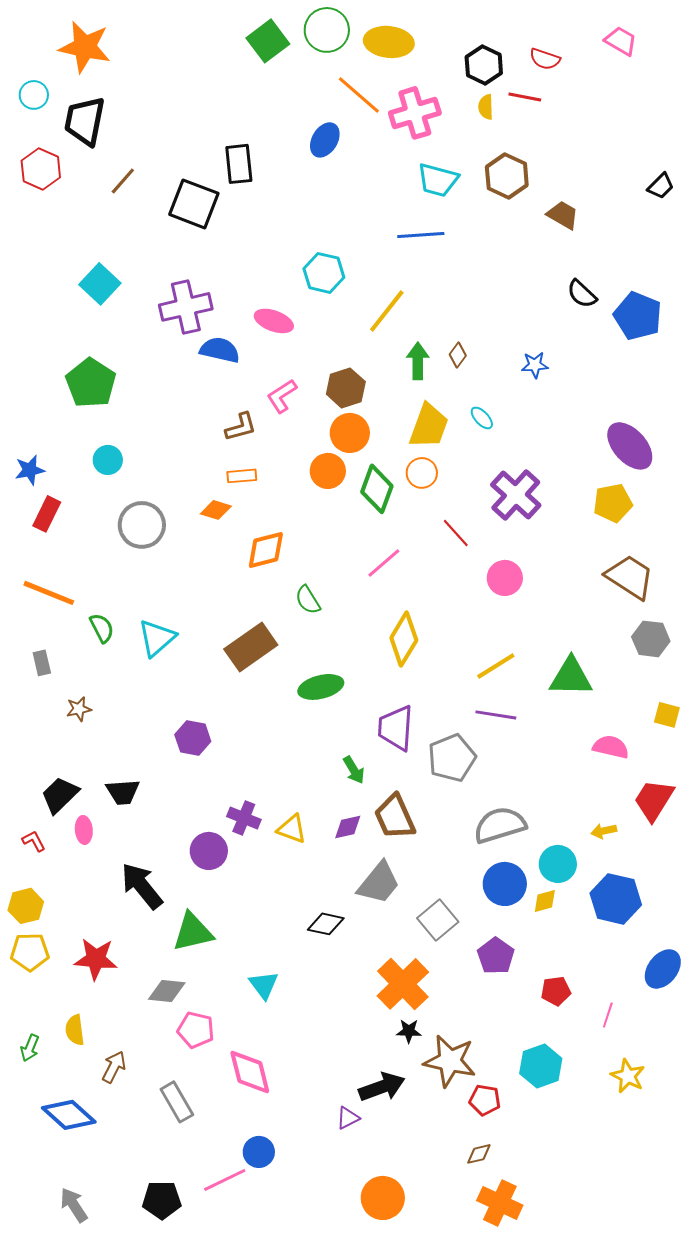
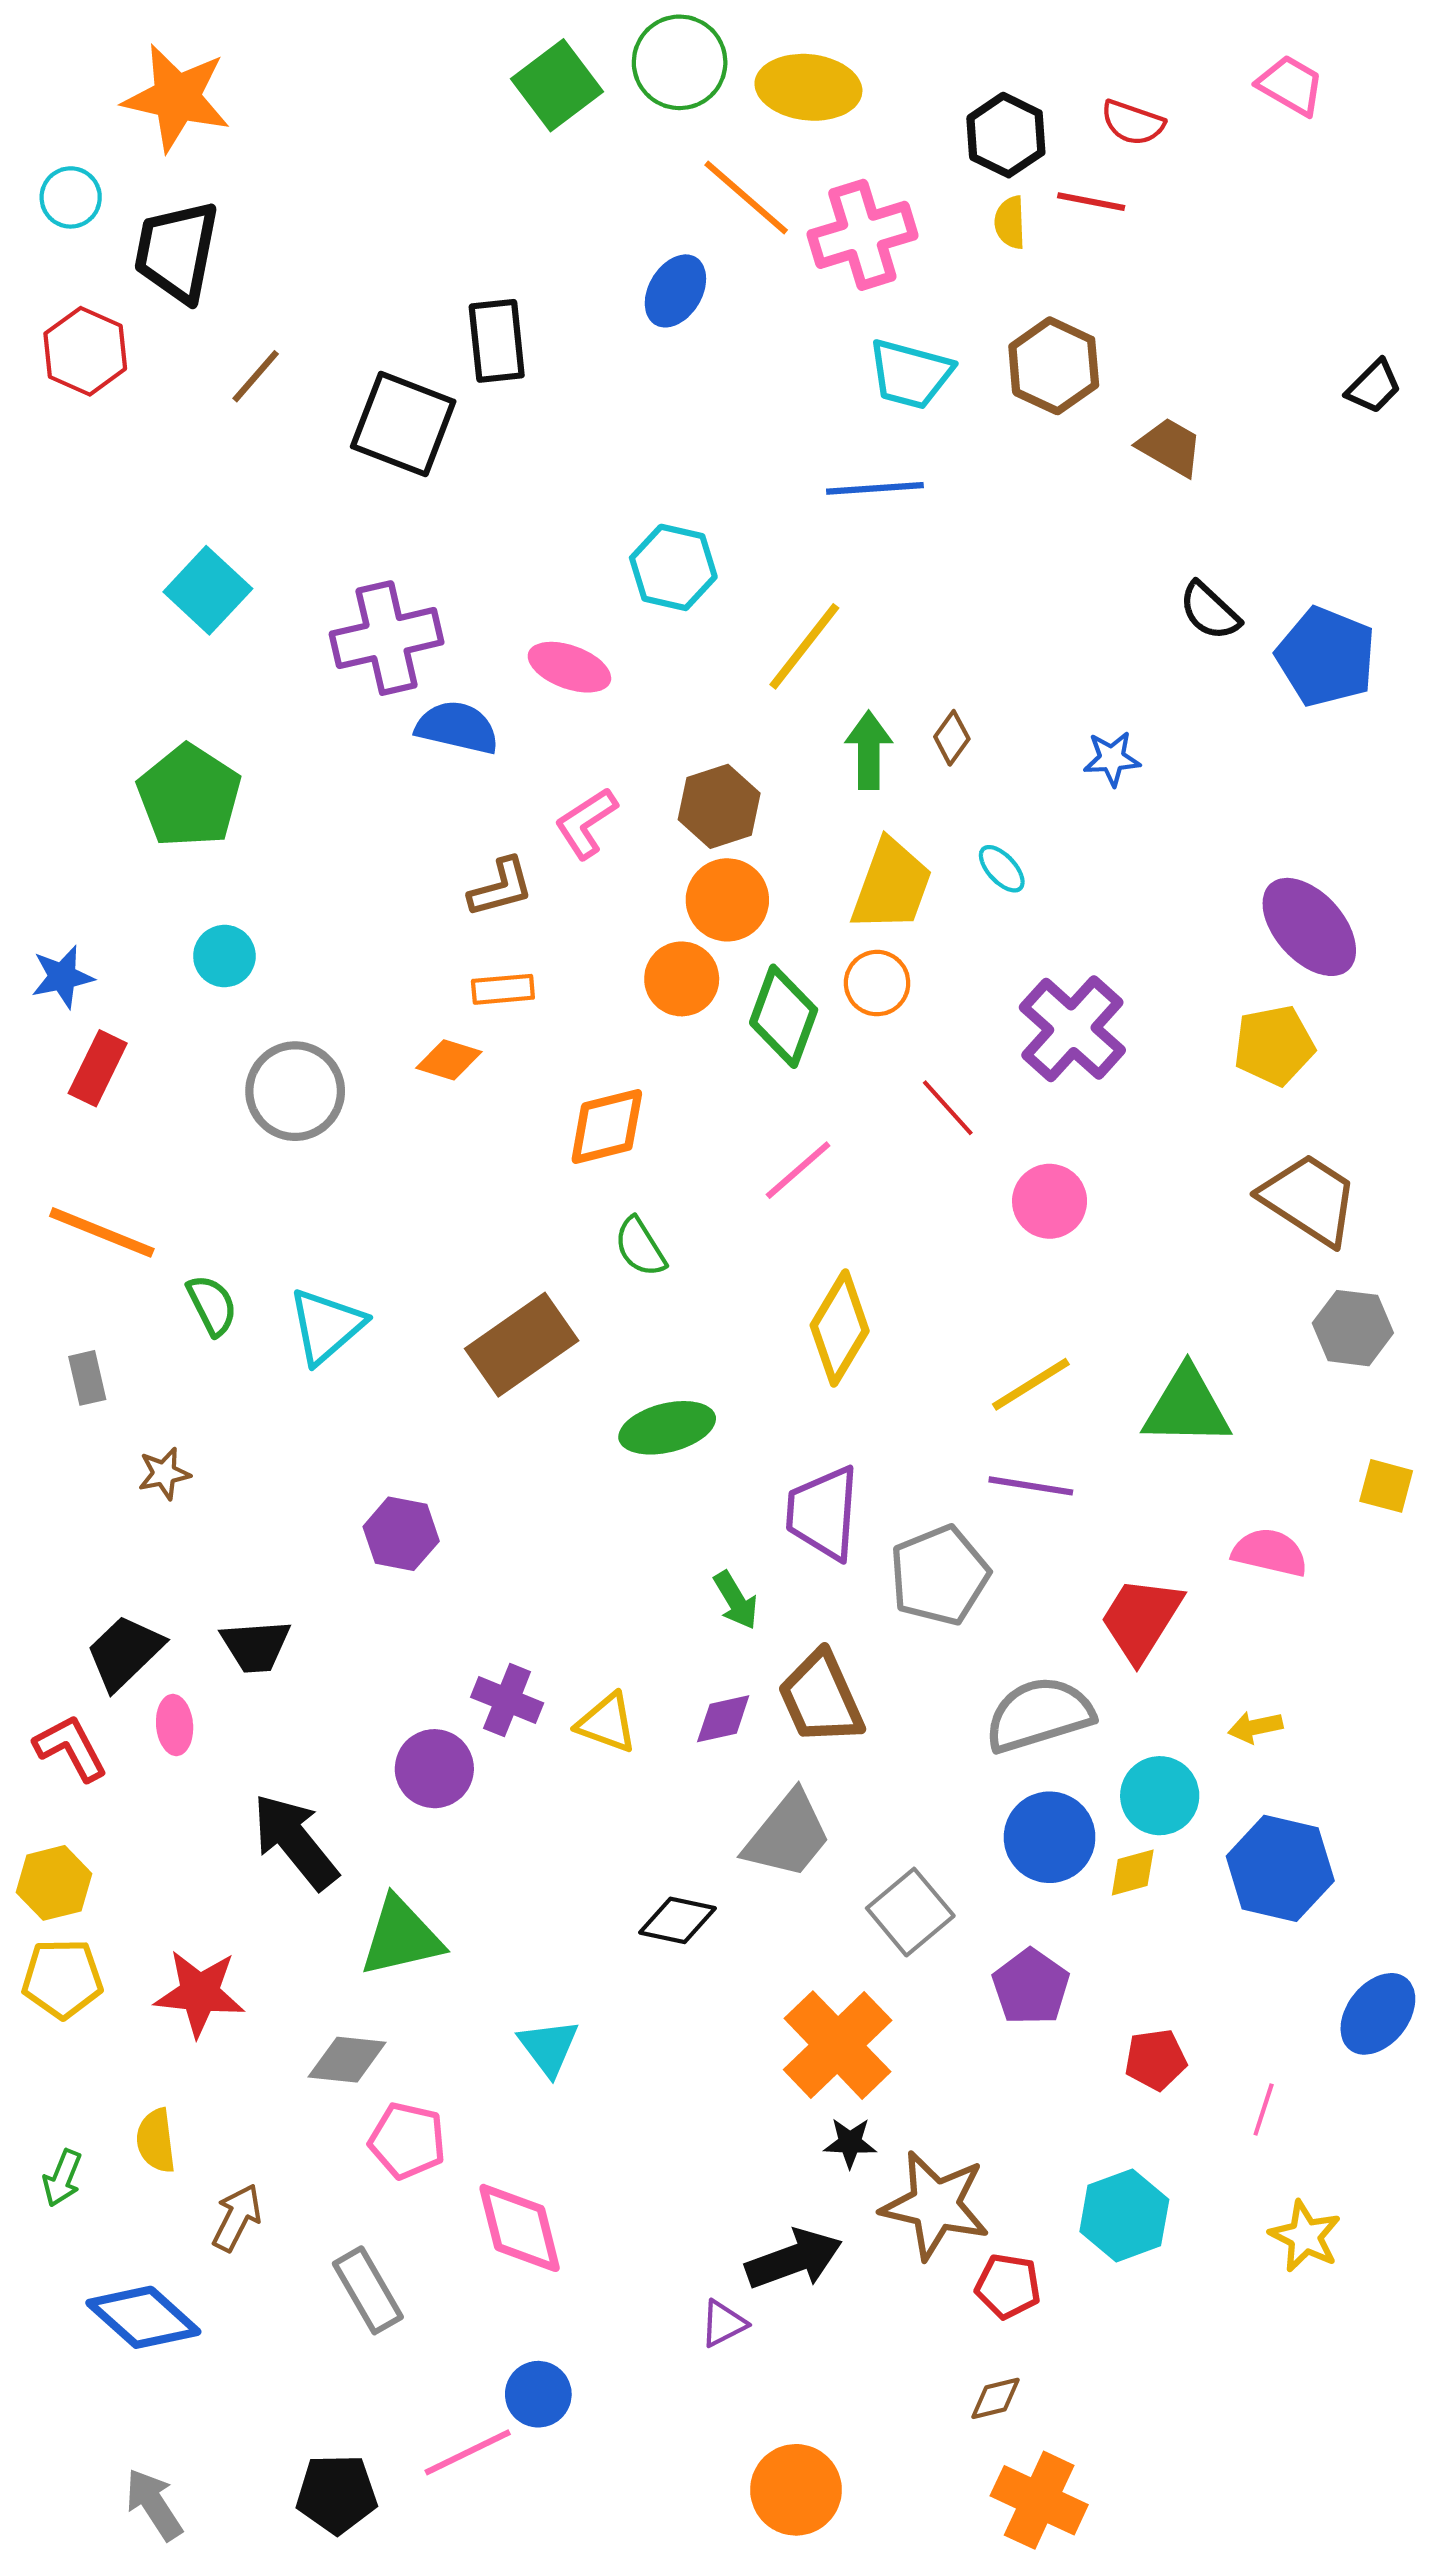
orange diamond: (266, 550) -> (607, 1126), moved
red trapezoid: (654, 800) -> (1141, 1619), moved
red L-shape: (34, 841) -> (71, 1748), size x1.5

